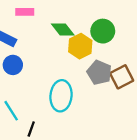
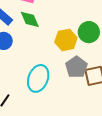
green diamond: (63, 30) -> (30, 19), moved

